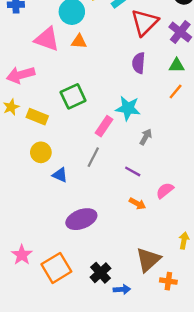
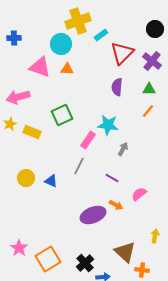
yellow circle: (41, 152) -> (26, 178), moved
purple ellipse: (81, 219) -> (93, 215), moved
brown triangle: (148, 260) -> (125, 252), turned -35

